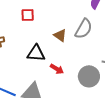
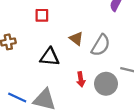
gray semicircle: (84, 29) -> (101, 45), moved
red arrow: (57, 69) -> (81, 79), moved, turned 48

